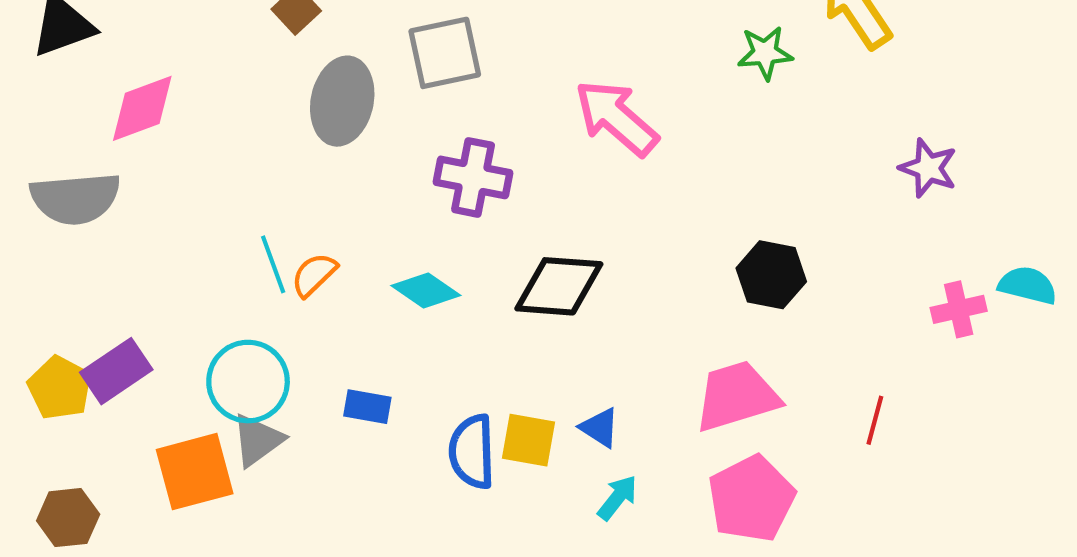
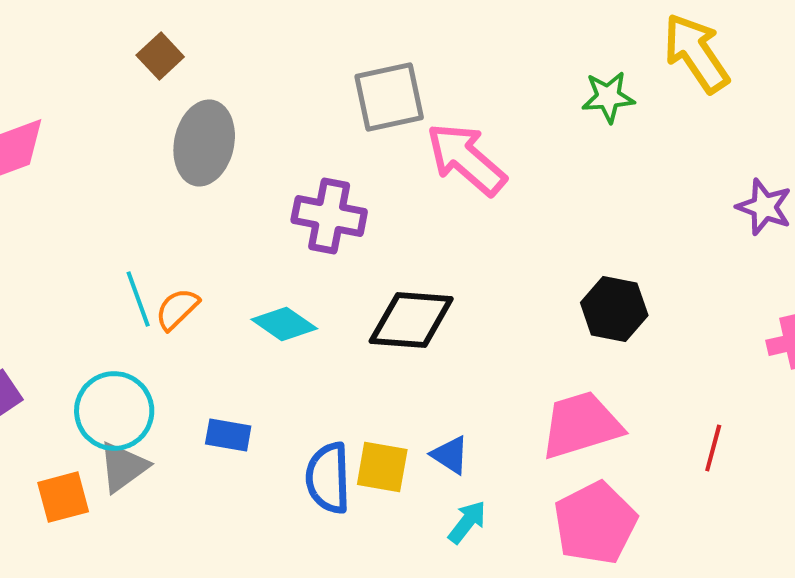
gray square: (445, 53) -> (389, 97), moved
orange square: (195, 472) -> (63, 497), size x0.7

